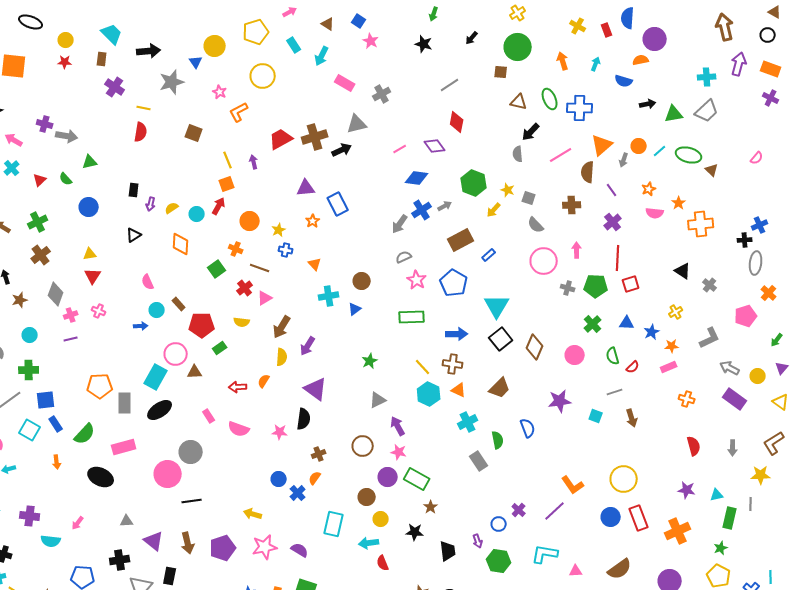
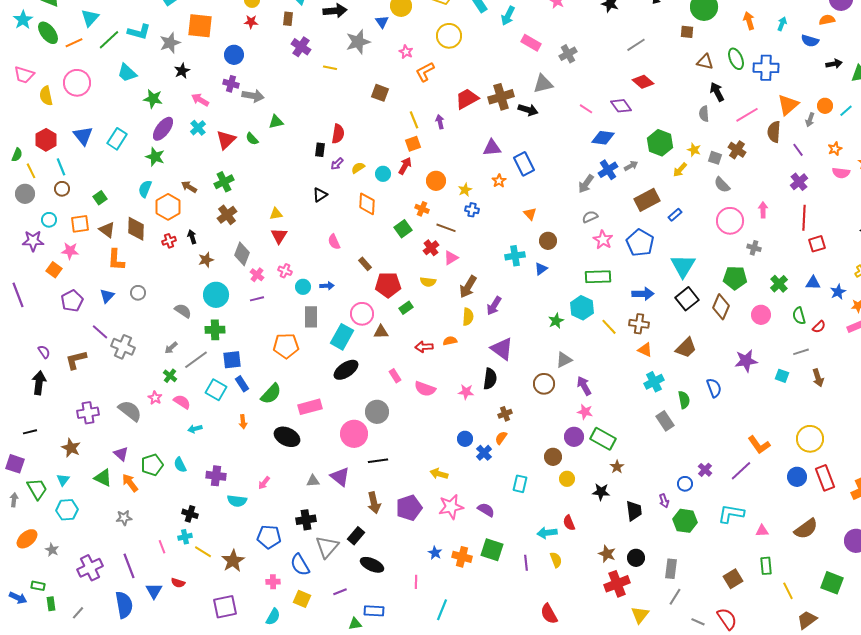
red diamond: (457, 122) -> (643, 82), turned -60
red semicircle: (141, 132) -> (338, 134), moved
black arrow: (531, 132) -> (717, 92), turned 108
pink line: (400, 149) -> (586, 109), turned 64
black arrow: (342, 150) -> (528, 110), turned 42
red triangle: (40, 180) -> (226, 140), size x1.5
purple arrow: (151, 204) -> (337, 164), turned 32
brown cross: (572, 205) -> (737, 150), moved, turned 36
blue circle: (89, 207) -> (234, 55), moved
orange triangle: (315, 264) -> (530, 214), moved
green pentagon: (596, 286) -> (735, 278), moved
cyan circle: (157, 310) -> (303, 287), moved
pink cross: (71, 315) -> (257, 275), turned -32
cyan circle: (30, 335) -> (216, 295), size x1.6
orange semicircle: (264, 381) -> (450, 341), turned 48
cyan hexagon: (429, 394) -> (582, 308), moved
gray rectangle: (125, 403) -> (311, 317), moved
brown circle: (363, 446) -> (544, 384), moved
cyan rectangle: (334, 524) -> (520, 484), size x0.7
purple triangle: (154, 541) -> (340, 477), moved
cyan arrow: (369, 543) -> (547, 533), moved
black rectangle: (170, 576) -> (356, 536), turned 30

